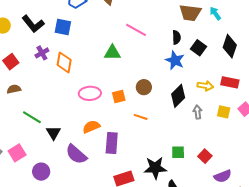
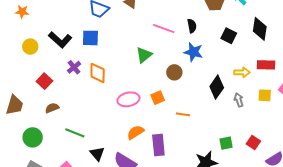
black semicircle: (176, 37) -> (192, 26), moved
green triangle: (112, 53) -> (144, 55), turned -30
blue star: (175, 60) -> (193, 52), moved
brown circle: (144, 87) -> (174, 72), moved
black triangle: (53, 133) -> (97, 154), moved

